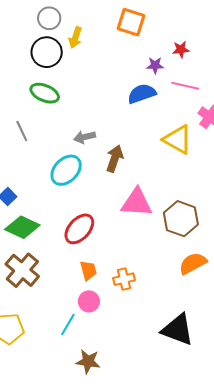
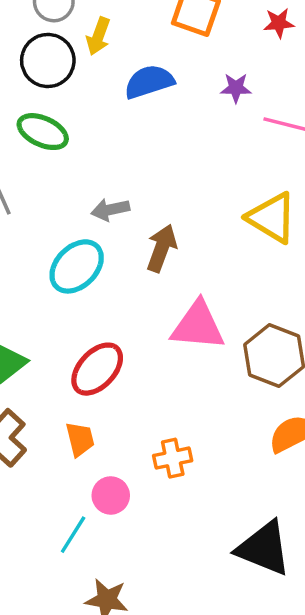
red star: (181, 49) -> (279, 23), moved
blue semicircle: (142, 94) -> (149, 82), moved
orange trapezoid: (88, 270) -> (80, 439), moved

